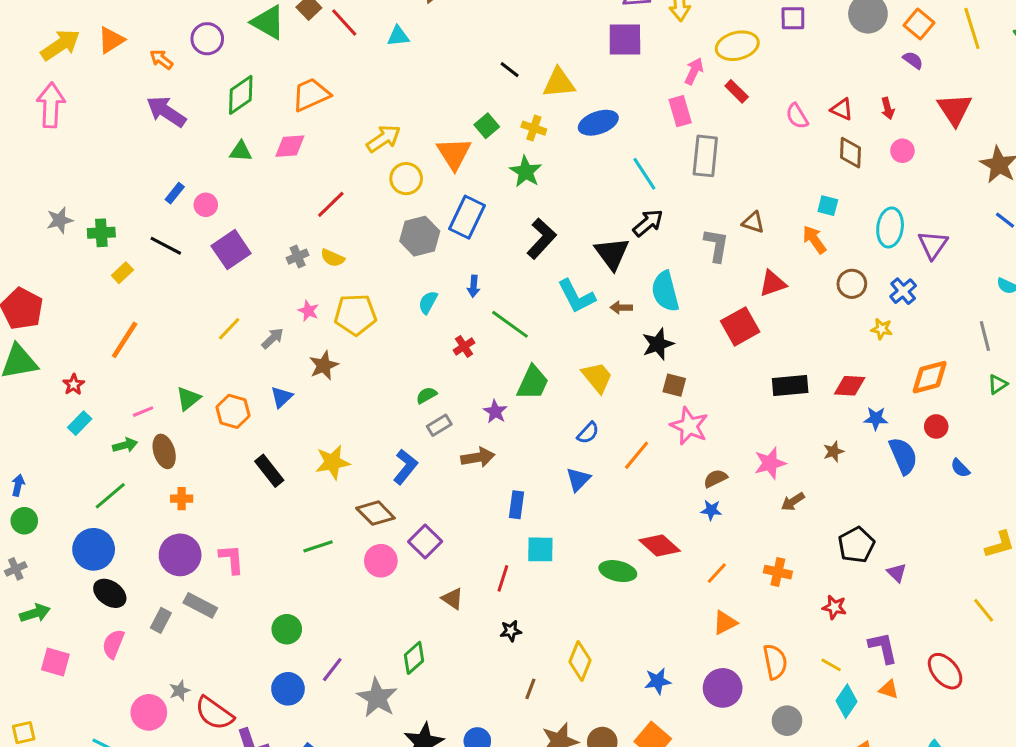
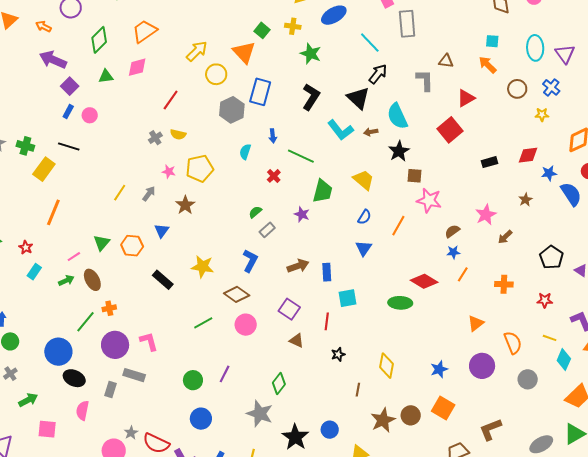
green star: (526, 172) -> (311, 54), moved
green cross: (101, 233) -> (25, 146), turned 30
purple square: (231, 250) -> (70, 86), moved, size x0.7
yellow rectangle: (122, 273) -> (44, 169), size x1.6
black rectangle: (790, 385) -> (489, 162), size x0.7
brown arrow: (478, 457) -> (298, 266), moved
yellow star: (333, 462) -> (203, 267), turned 30
green line: (110, 496) -> (86, 322), moved
purple square: (425, 541) -> (289, 309), moved
orange line: (717, 573) -> (463, 274), moved
purple line: (332, 670) -> (225, 374), moved

